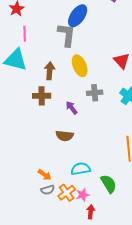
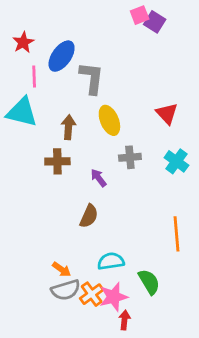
blue ellipse: (78, 16) -> (62, 56), moved
brown semicircle: (65, 136) -> (89, 216), turned -72
gray semicircle: (48, 190) -> (66, 290), size x1.5
pink star: (83, 195) -> (114, 297), size x1.5

